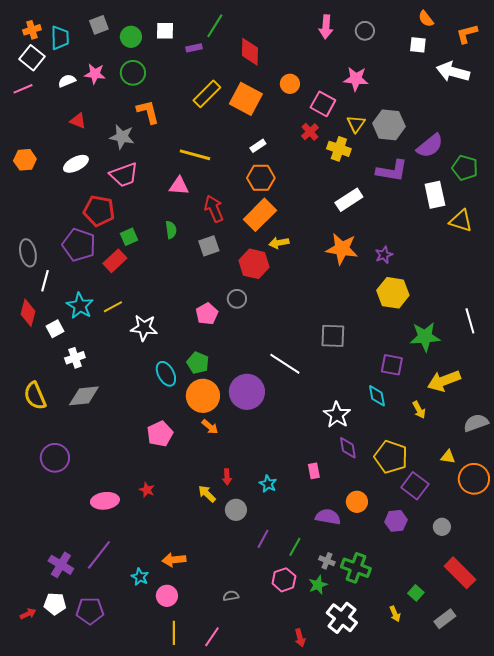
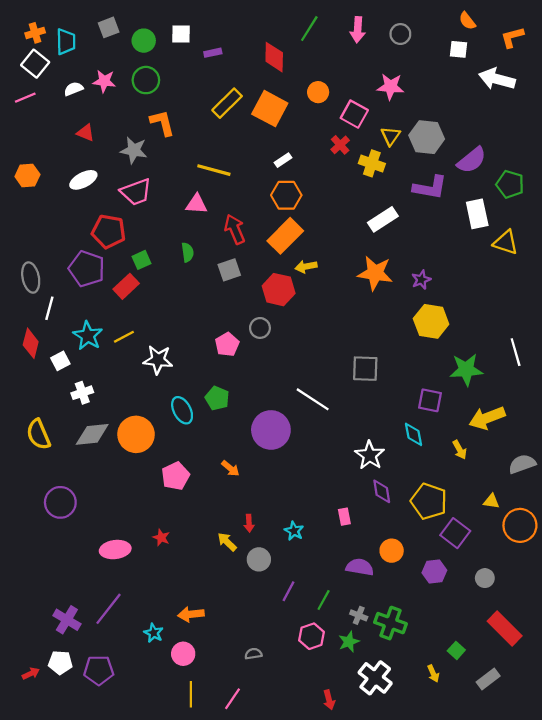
green line: (215, 26) -> (309, 29), moved
orange circle: (203, 396) -> (136, 434), moved

